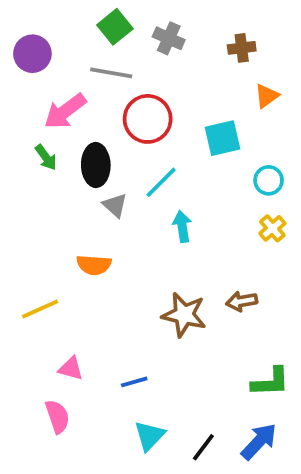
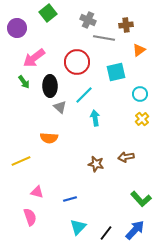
green square: (115, 27) -> (48, 13), moved
gray line: (111, 73) -> (104, 38), moved
brown star: (184, 315) -> (96, 164), size x0.7
green L-shape: (270, 382) -> (141, 199), turned 50

